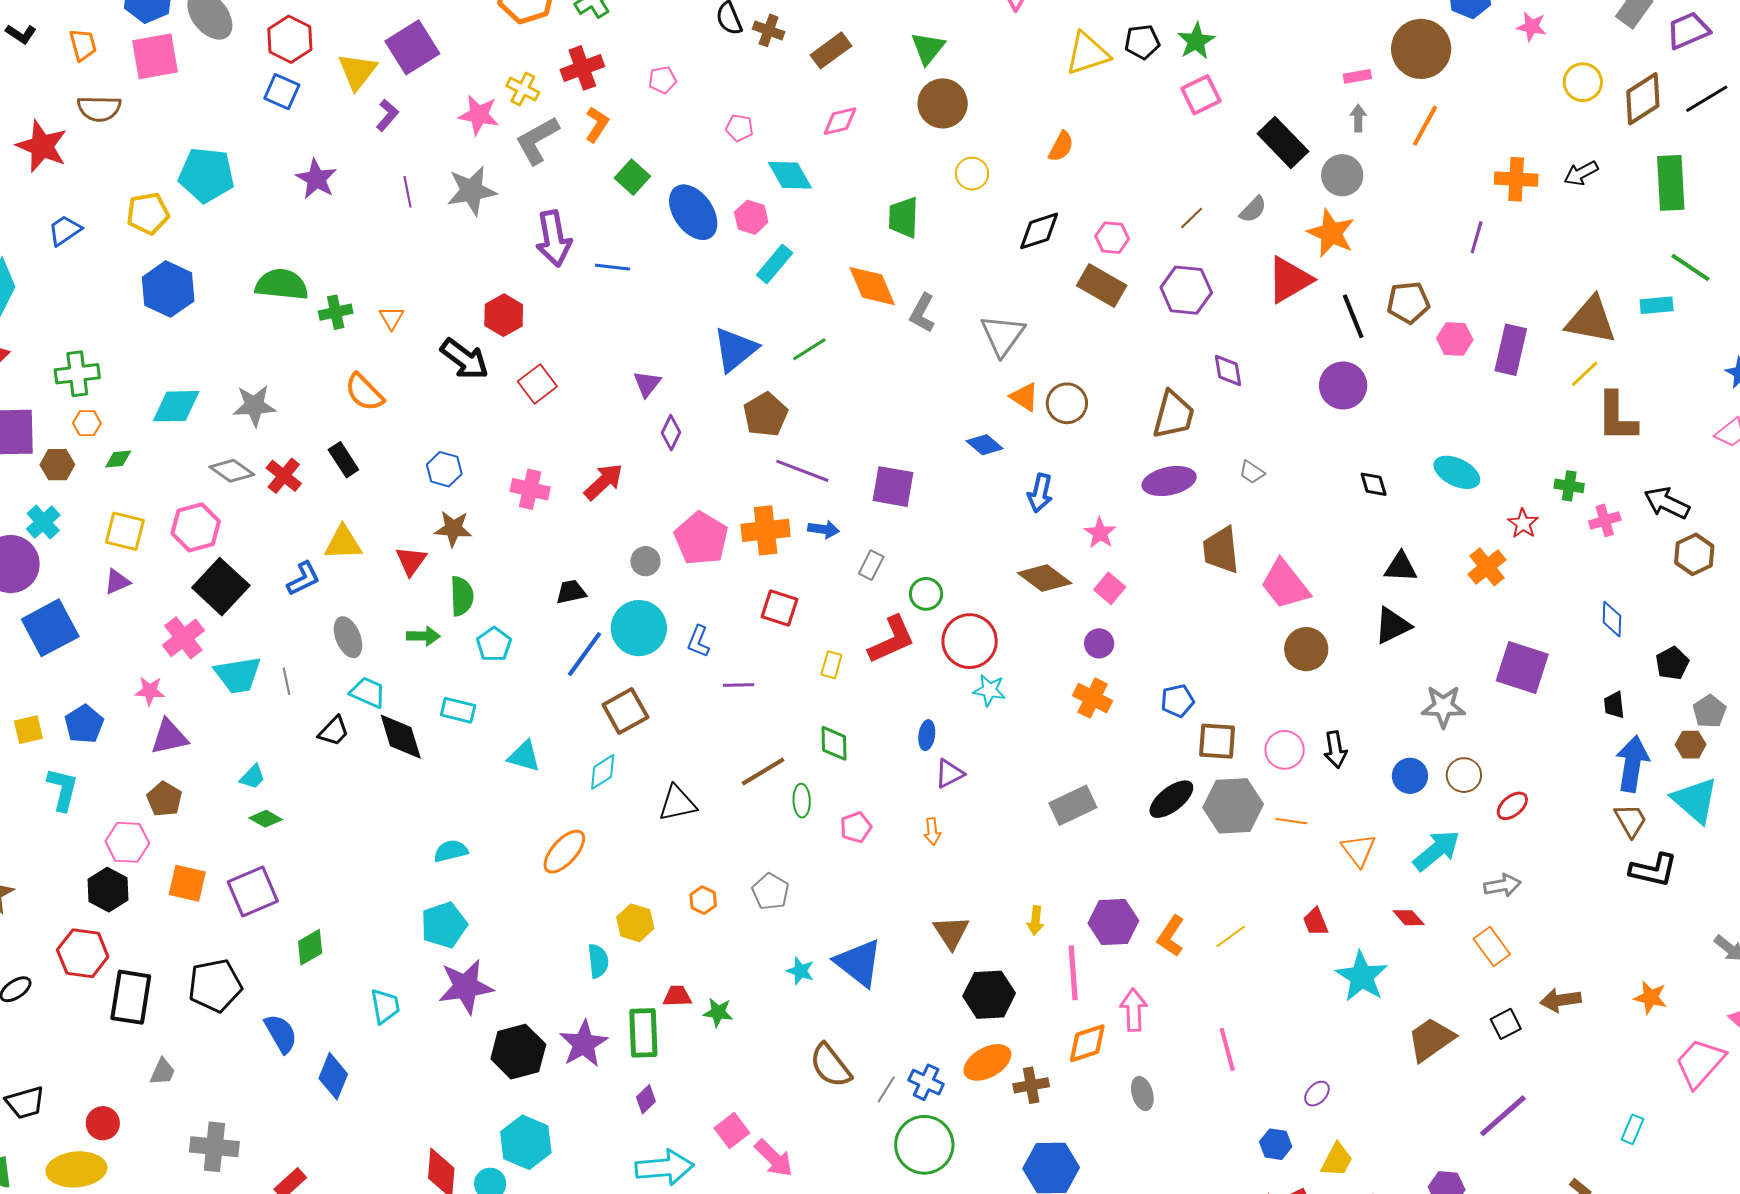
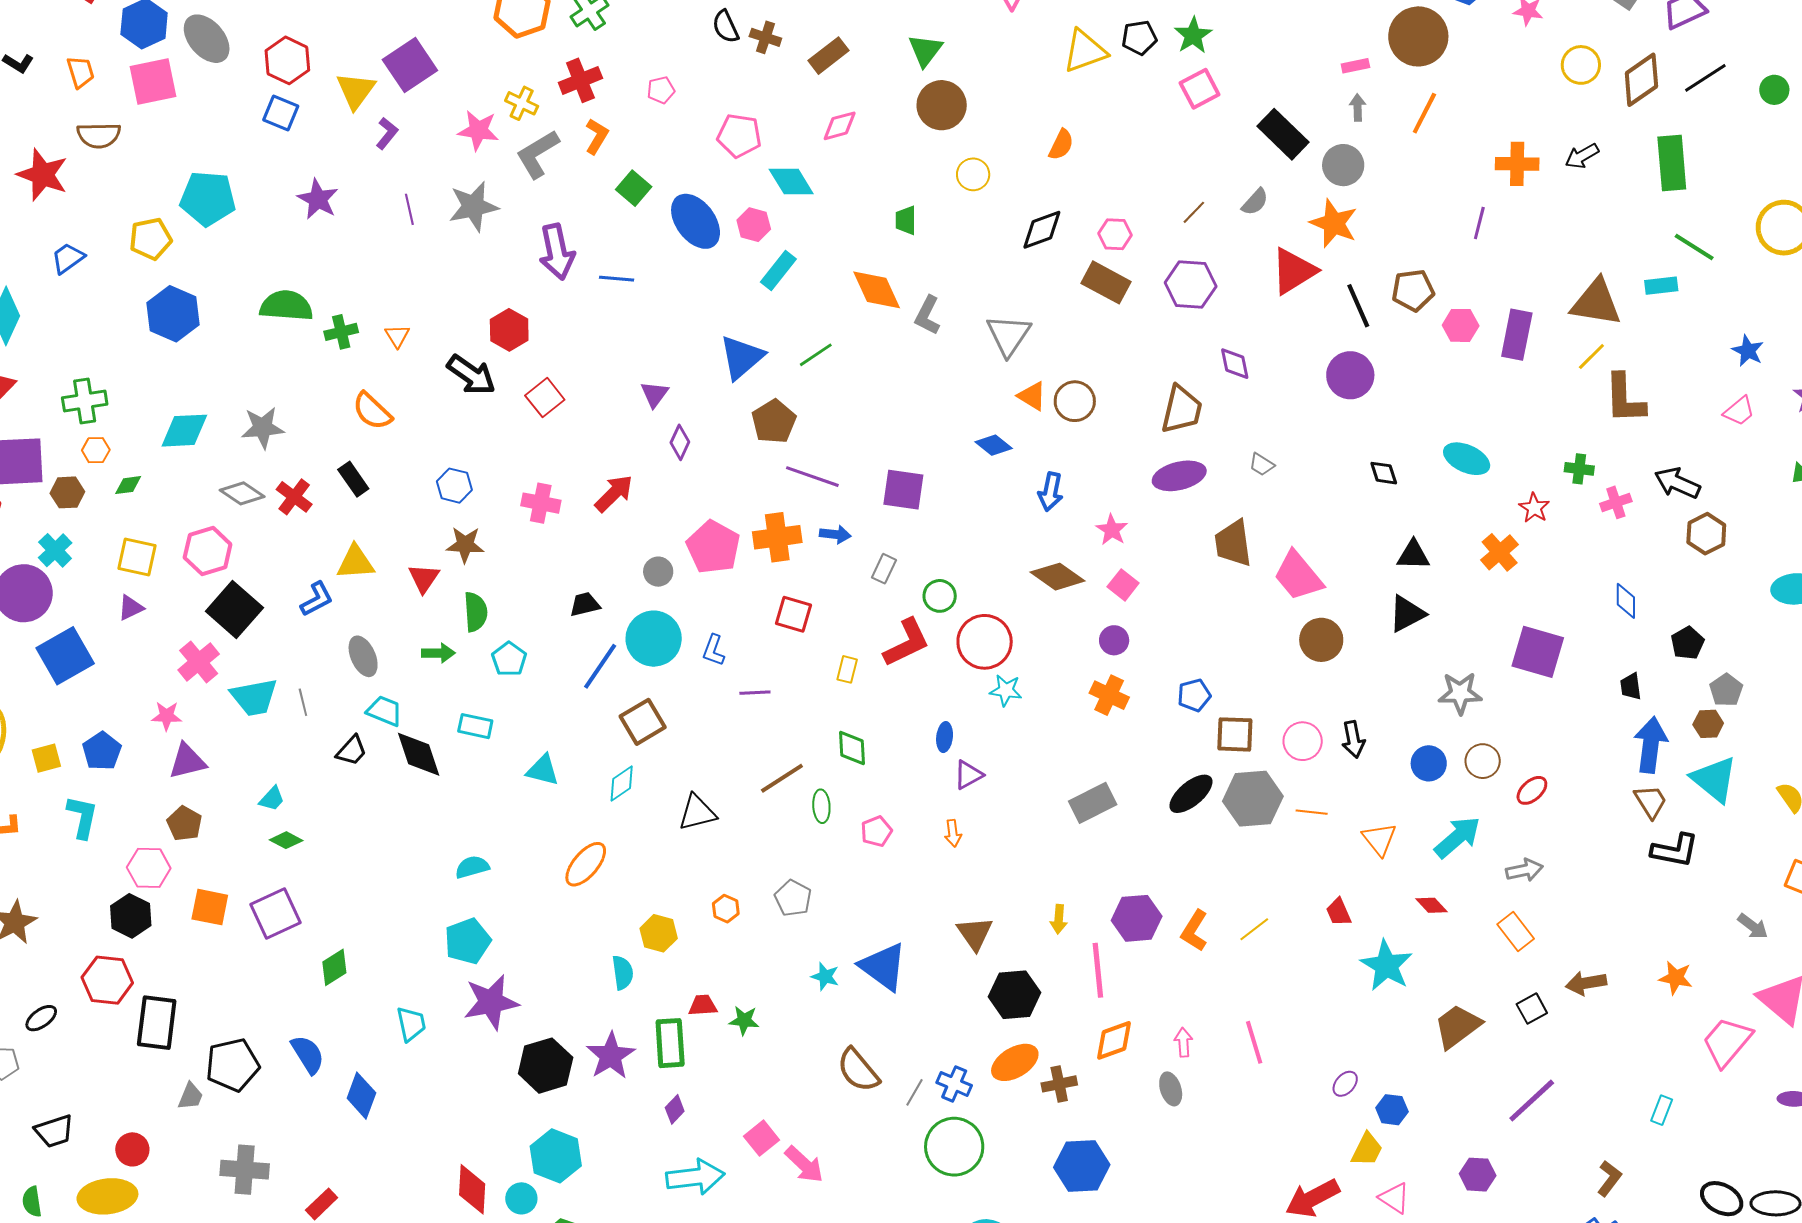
pink pentagon: (739, 128) -> (739, 136), size x1.6
green trapezoid: (903, 217) -> (906, 220), size x0.7
black pentagon: (215, 986) -> (232, 1065), moved
pink arrow: (1134, 1010) -> (1183, 1042), moved, size x0.7
blue hexagon: (1276, 1144) -> (1392, 1110), moved

